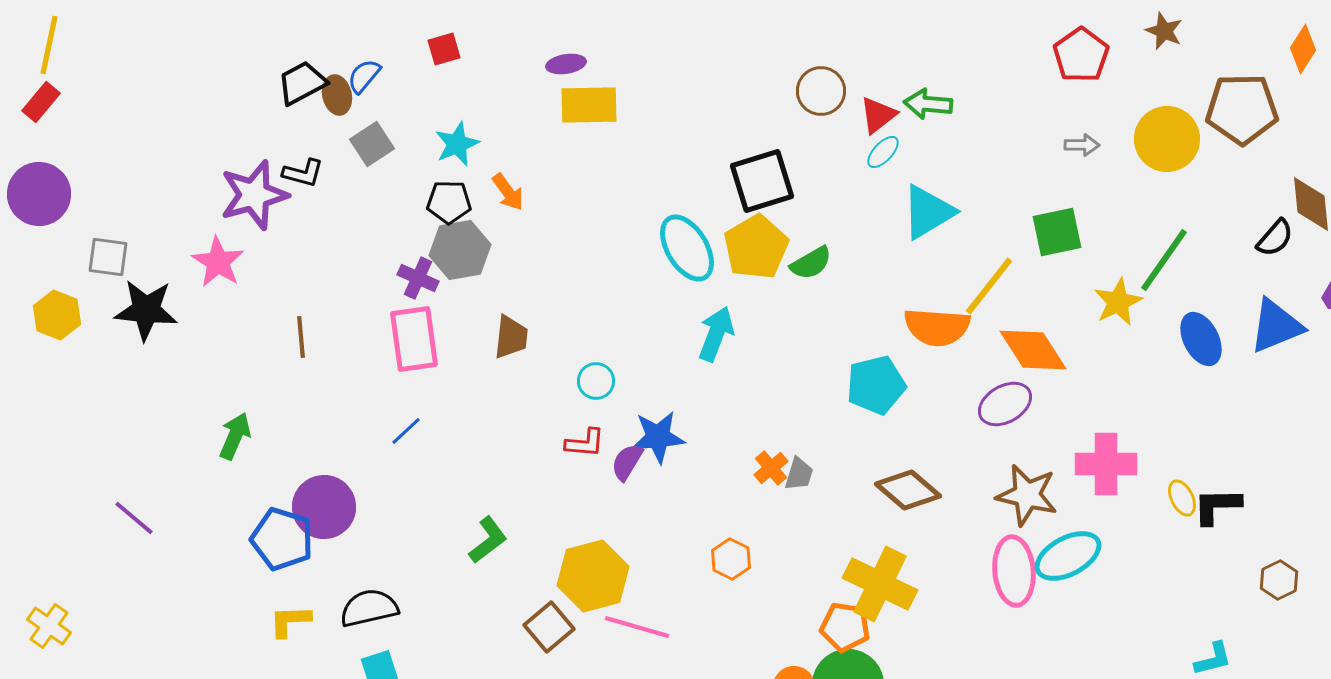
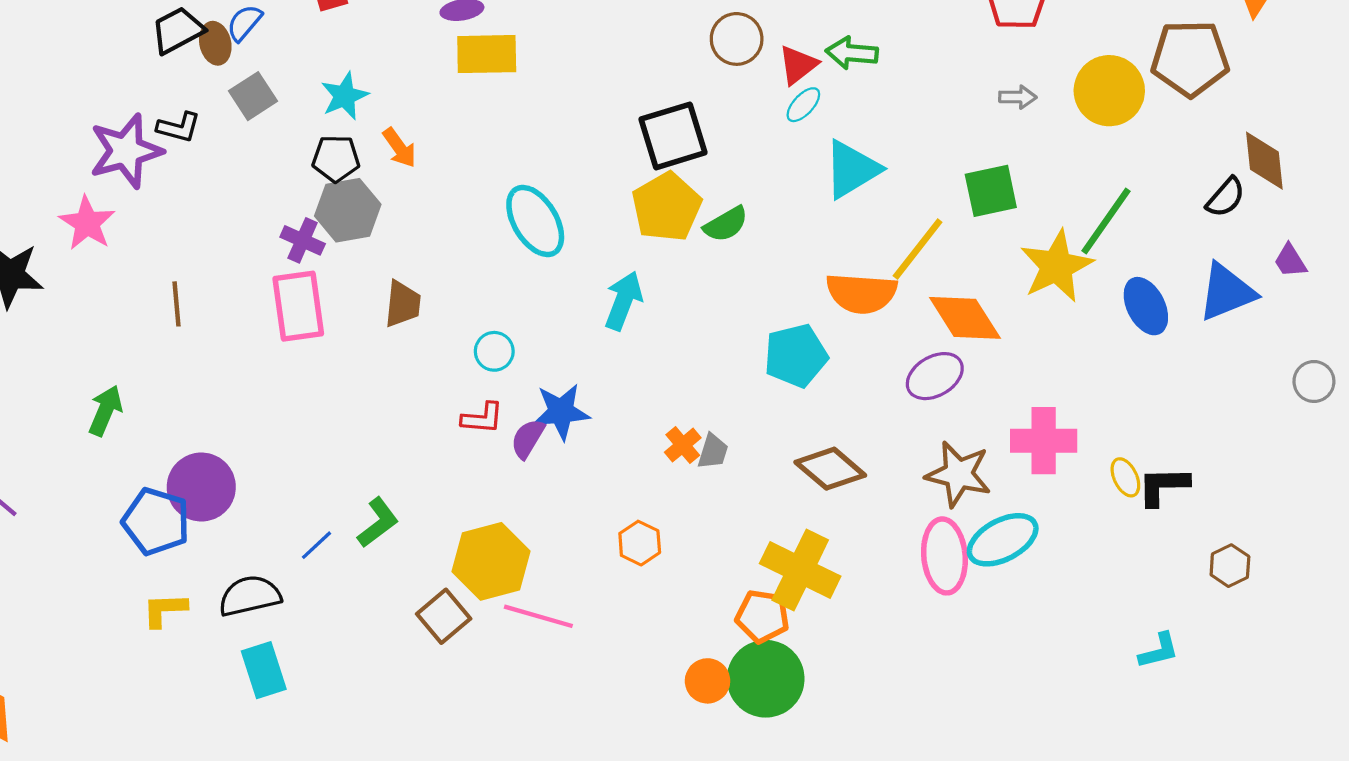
cyan ellipse: (687, 248) -> (535, 221), moved
yellow star: (1118, 302) -> (1056, 266), size x1.4
blue line: (406, 431) -> (317, 545), moved

